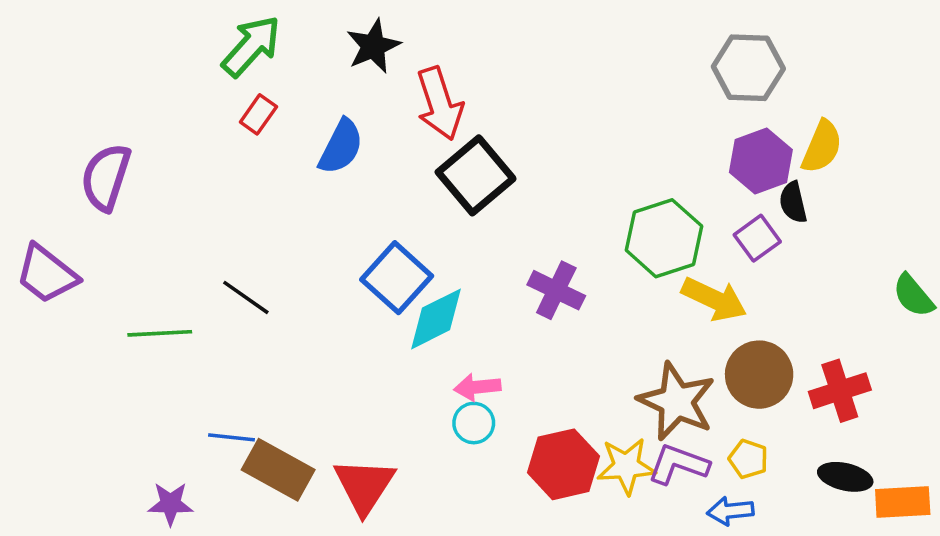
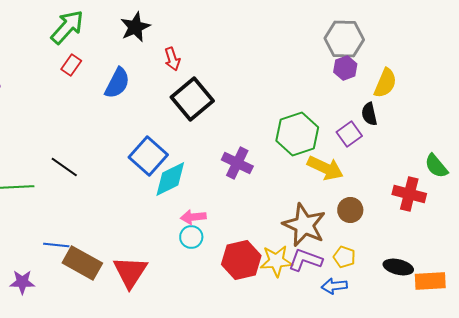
red arrow: (440, 104) -> (172, 59), size x0.6
purple hexagon: (761, 161) -> (345, 68), moved, size x0.7
brown circle: (759, 375) -> (350, 210), size x0.7
red cross: (840, 391) -> (409, 194), moved, turned 32

